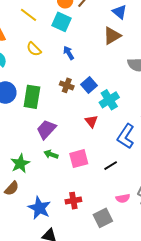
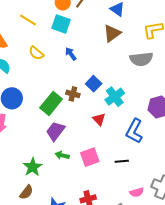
brown cross: (67, 85) -> (73, 94), moved
green rectangle: (32, 97) -> (51, 103), moved, turned 35
black line: (111, 166) -> (122, 161), turned 32

